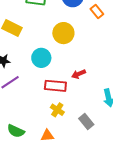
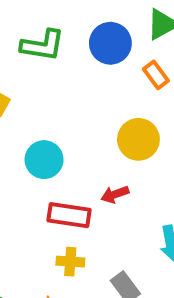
yellow circle: (63, 33) -> (138, 139), moved
yellow cross: (57, 110) -> (70, 262), turned -32

